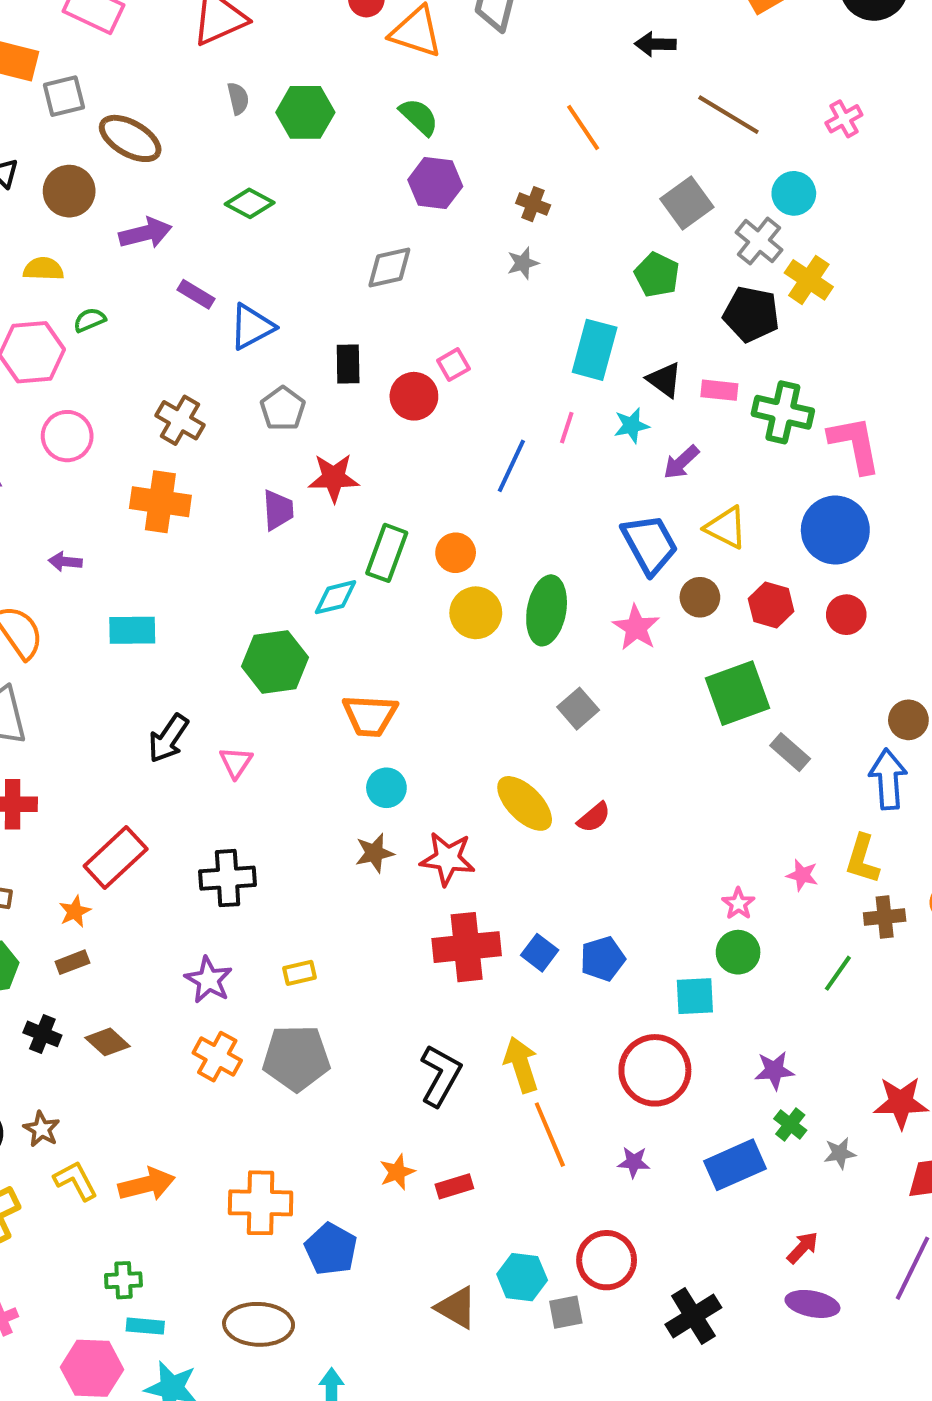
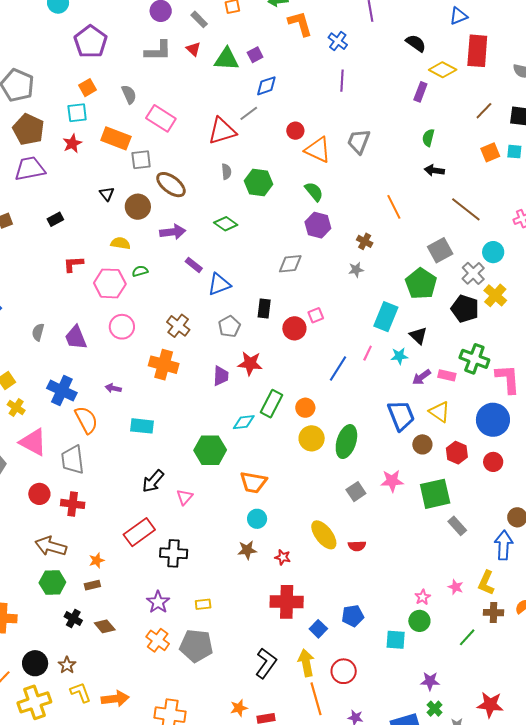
green pentagon: (657, 275) -> (421, 284), size x1.4
pink rectangle: (719, 390) -> (447, 375), moved
pink star: (636, 628) -> (392, 481), moved, turned 30
red semicircle: (594, 817) -> (357, 546), turned 30
red rectangle: (116, 857) -> (139, 532), moved
red star: (448, 859) -> (283, 557), size x0.6
blue square: (540, 953) -> (318, 629), moved
red circle: (655, 1070) -> (344, 671), moved, size x0.7

